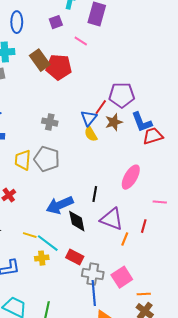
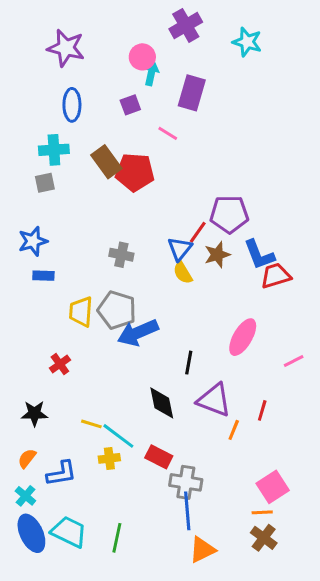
pink line: (160, 202) -> (294, 361), moved, turned -32
blue arrow: (60, 205) -> (138, 333), moved
pink square: (122, 277) -> (273, 487), moved

